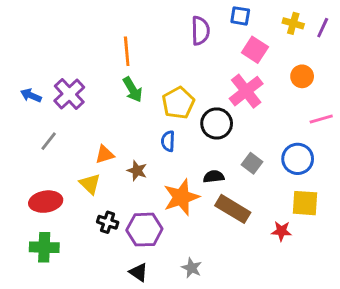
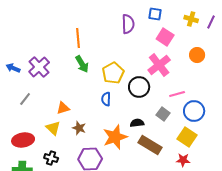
pink line: (321, 119) -> (177, 94), moved
brown star: (137, 171) -> (79, 128), moved
yellow square: (305, 203) -> (187, 137), moved, turned 30
black cross: (108, 222) -> (51, 158), moved

